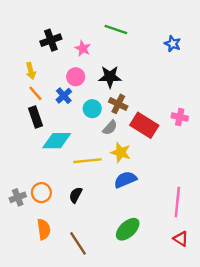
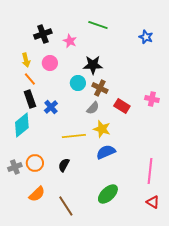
pink circle: (76, 77) -> (50, 63), moved
blue cross: (64, 96) -> (51, 107), moved
cyan circle: (92, 109) -> (78, 83), moved
red rectangle: (144, 125) -> (122, 106), size x0.7
cyan diamond: (57, 141) -> (22, 125), moved, turned -40
orange semicircle: (44, 229) -> (37, 194), turned 54

